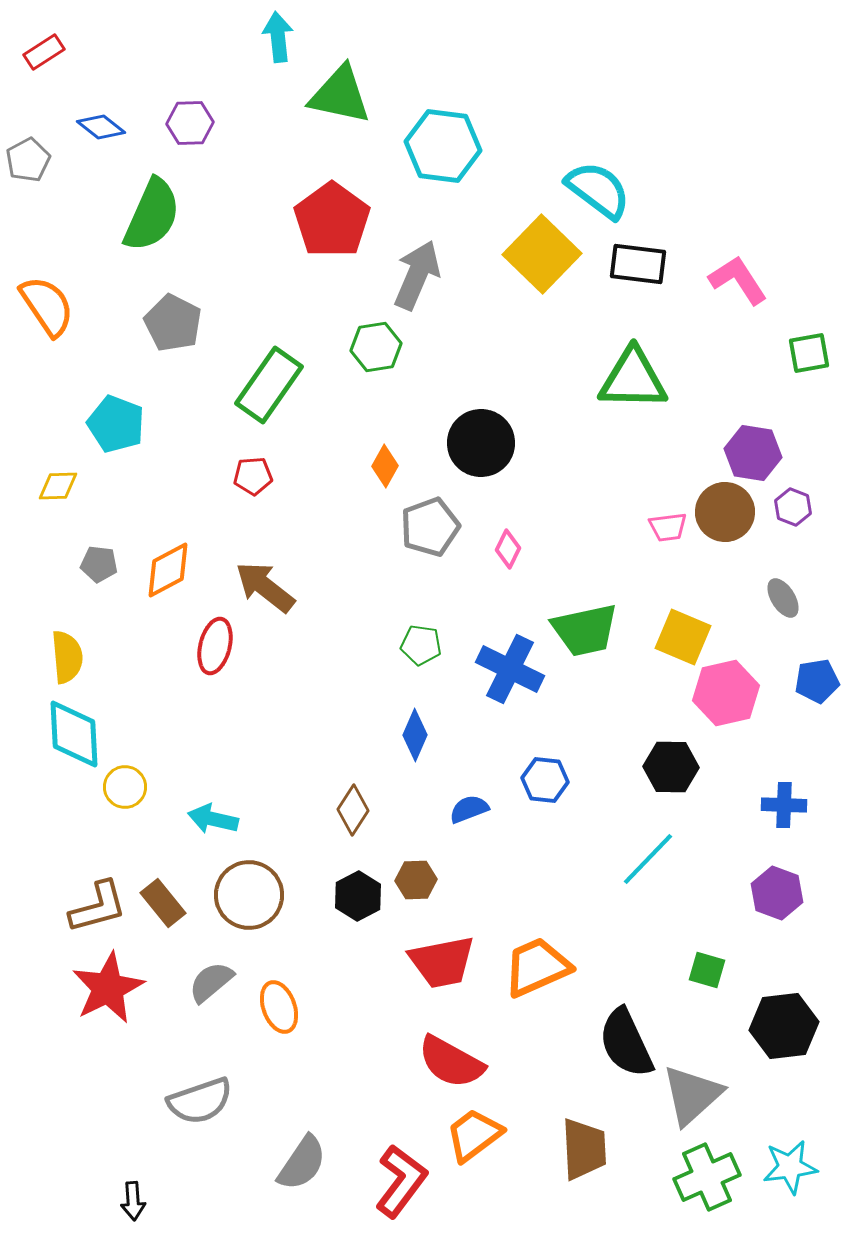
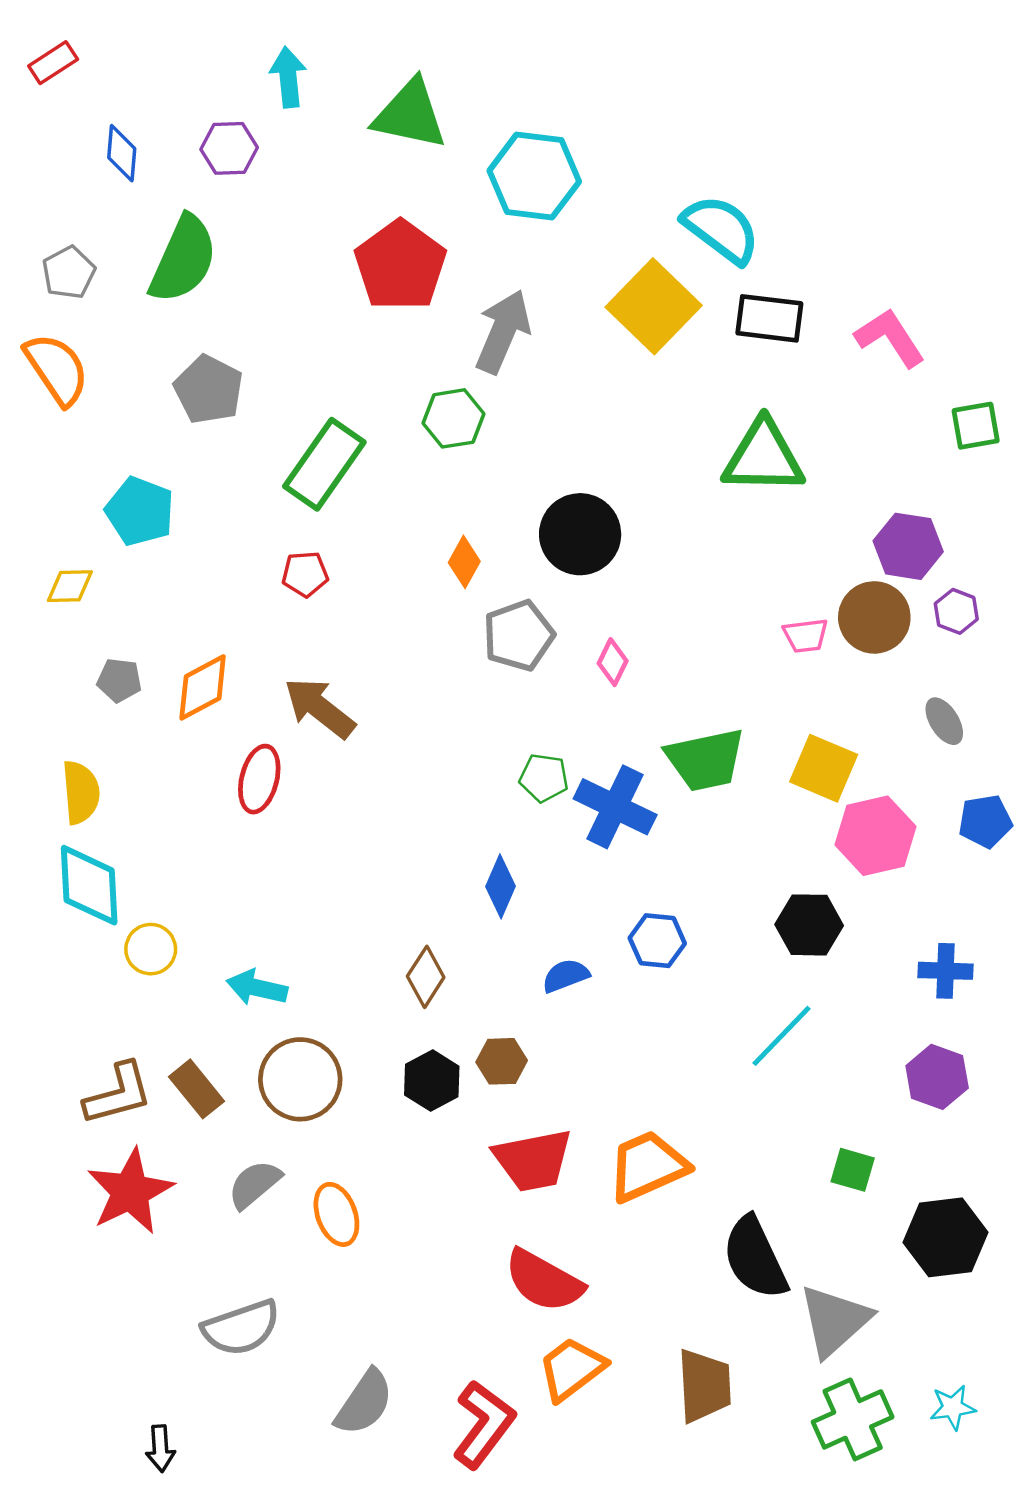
cyan arrow: (278, 37) -> (288, 77), moved
blue diamond: (101, 127) -> (122, 153), turned 57
gray pentagon: (28, 160) -> (69, 273), moved
green pentagon: (421, 645) -> (544, 778), moved
cyan star: (790, 1167) -> (953, 1407), size x0.7

